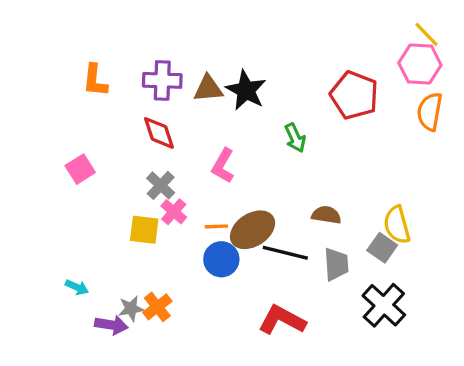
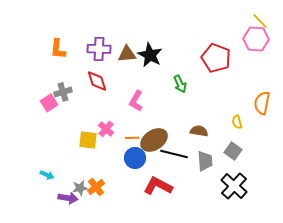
orange semicircle: (430, 112) -> (262, 103), moved
gray cross: (161, 185) -> (63, 92), moved, turned 30
yellow semicircle: (397, 225) -> (237, 122), moved, size x0.6
red L-shape: (282, 320) -> (158, 186), moved

